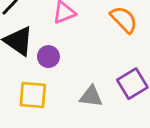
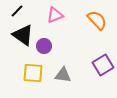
gray triangle: (91, 96) -> (63, 75), moved

